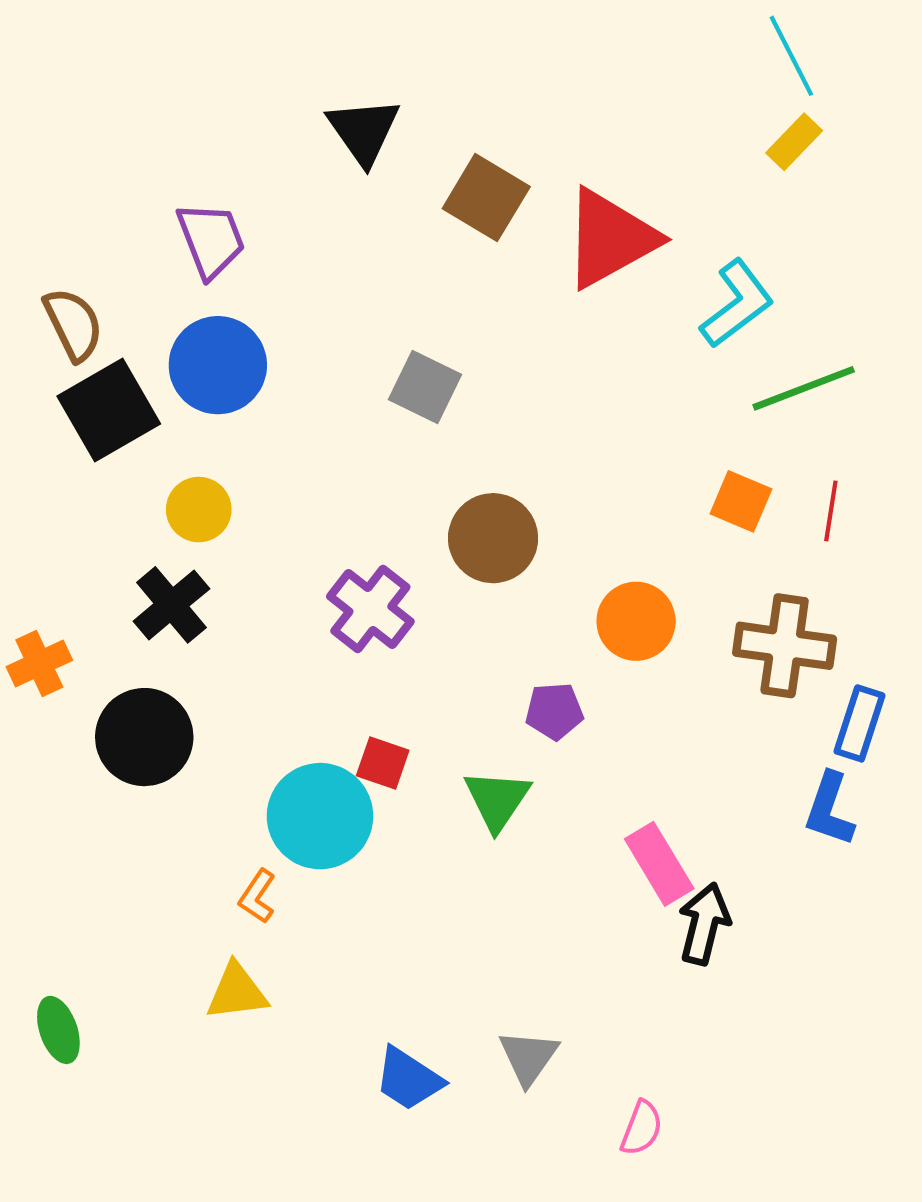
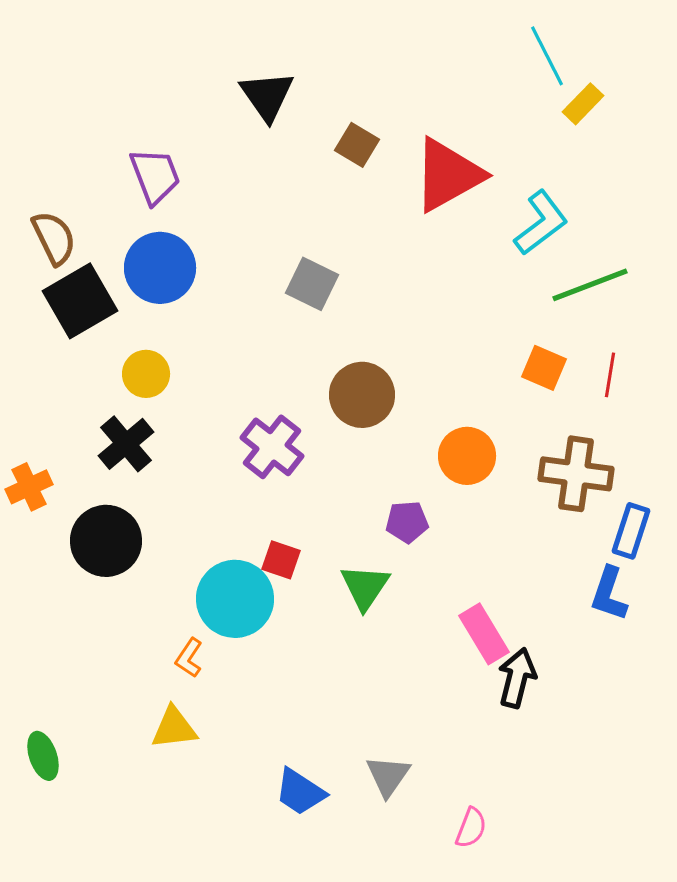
cyan line: (791, 56) -> (547, 56), moved
brown square: (486, 198) -> (357, 145), size x0.7

